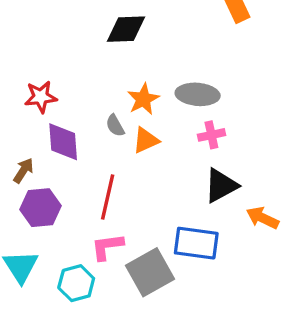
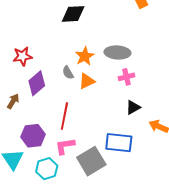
purple diamond: (63, 142) -> (37, 83), turned 55
black triangle: (221, 186) -> (133, 107), size x0.7
purple hexagon: (40, 208) -> (33, 136), moved

